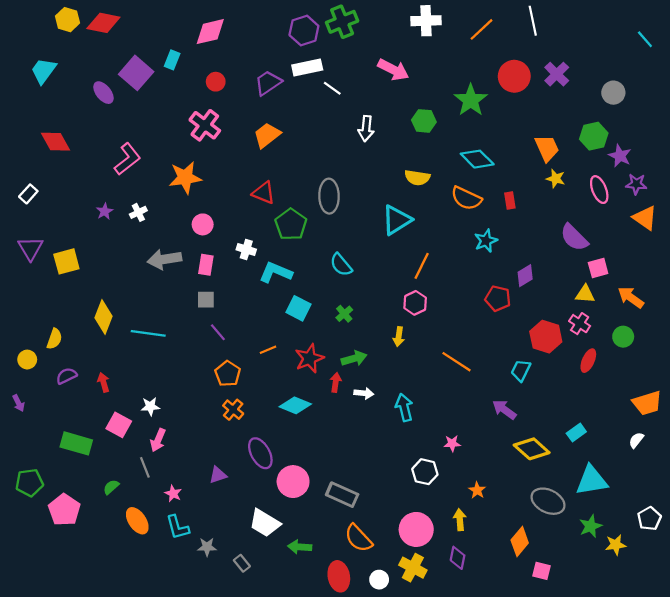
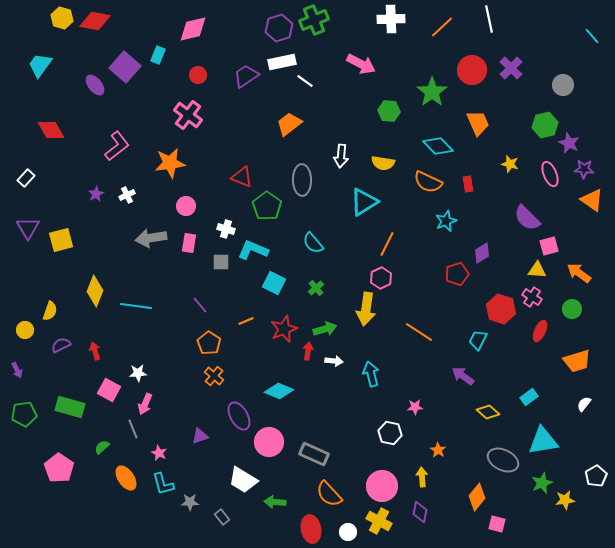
white arrow: (366, 129) -> (341, 156), moved
orange trapezoid: (267, 135) -> (289, 124), moved
orange trapezoid: (547, 148) -> (478, 123), moved
red pentagon: (498, 298) -> (457, 274), turned -30
gray square: (206, 300) -> (221, 262), moved
yellow arrow: (399, 337) -> (366, 309), size x1.8
orange trapezoid: (647, 403) -> (577, 361), moved
cyan diamond: (295, 405) -> (279, 391), moved
yellow diamond: (532, 449) -> (488, 412), size x0.7
green pentagon: (29, 483) -> (24, 414), moved

